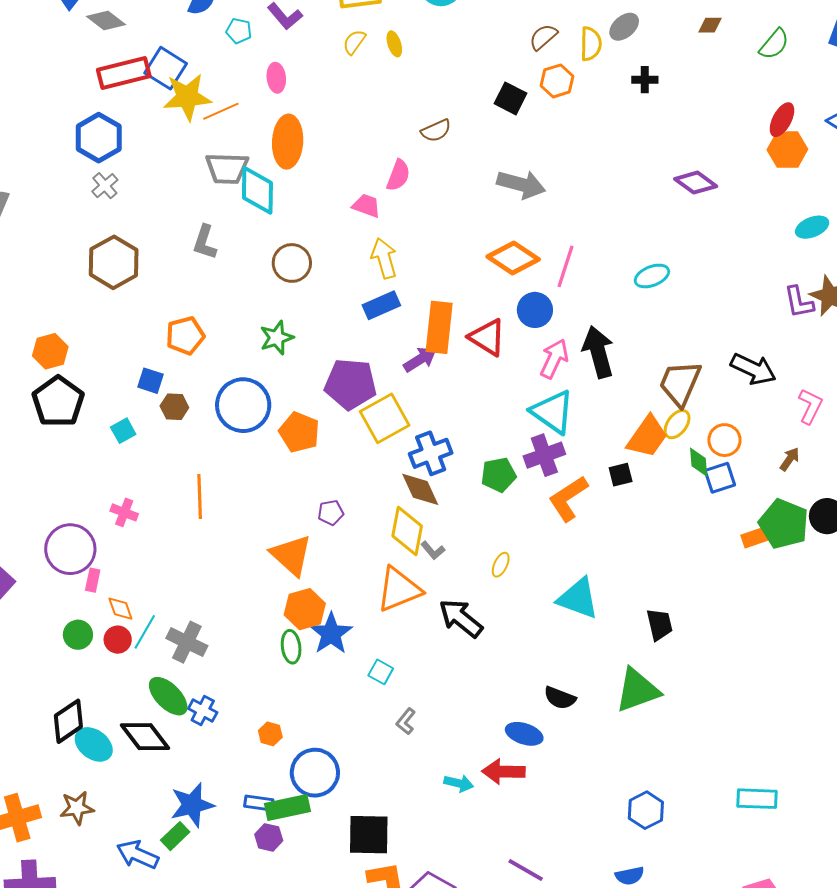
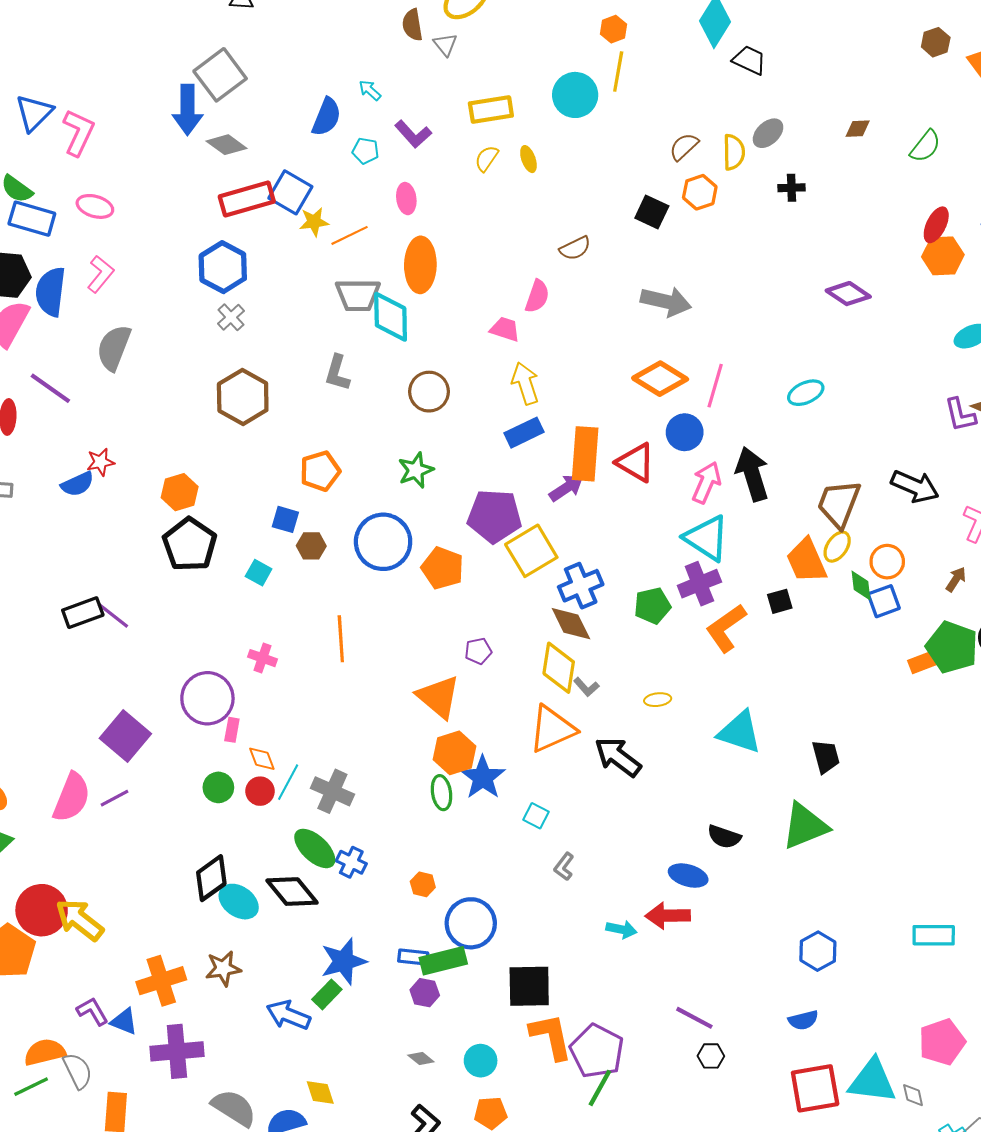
yellow star: (187, 97) -> (314, 222), size x0.6
cyan square: (123, 431) -> (259, 573), turned -30
orange trapezoid: (647, 437) -> (806, 561), turned 123
yellow ellipse: (501, 565) -> (658, 700), turned 60

